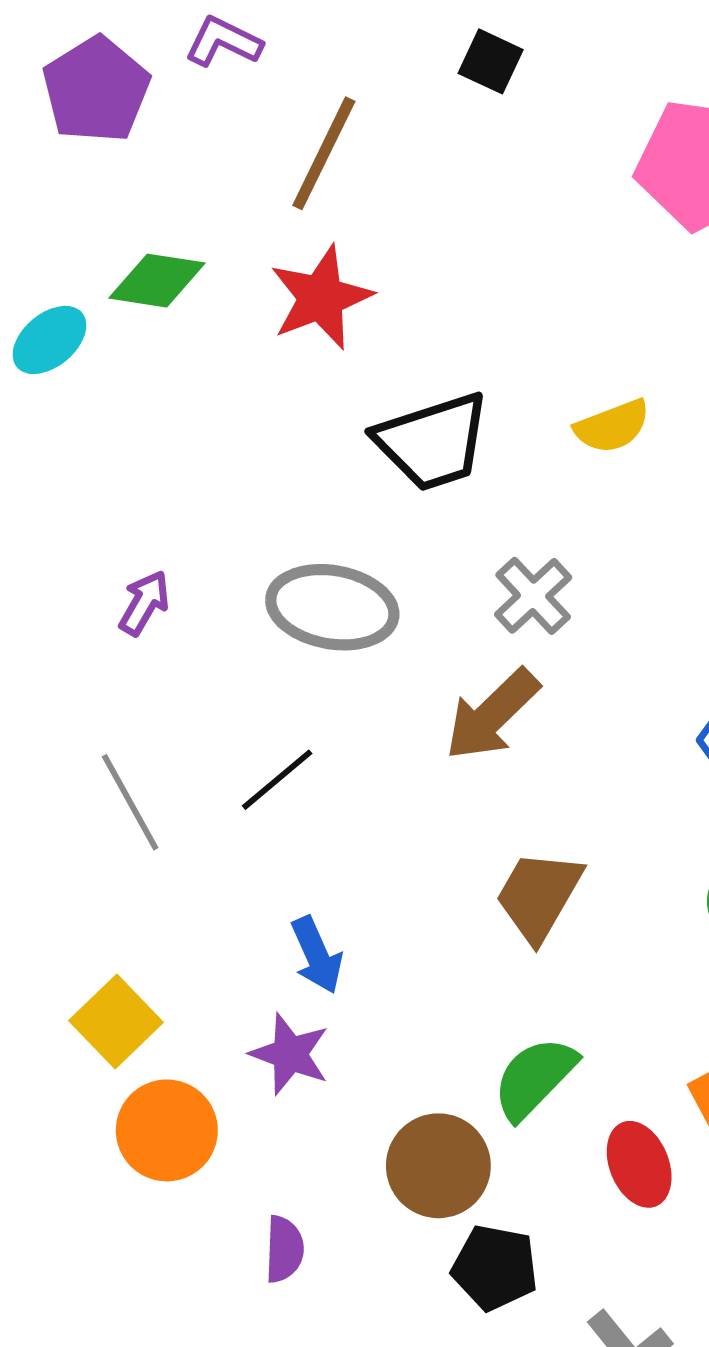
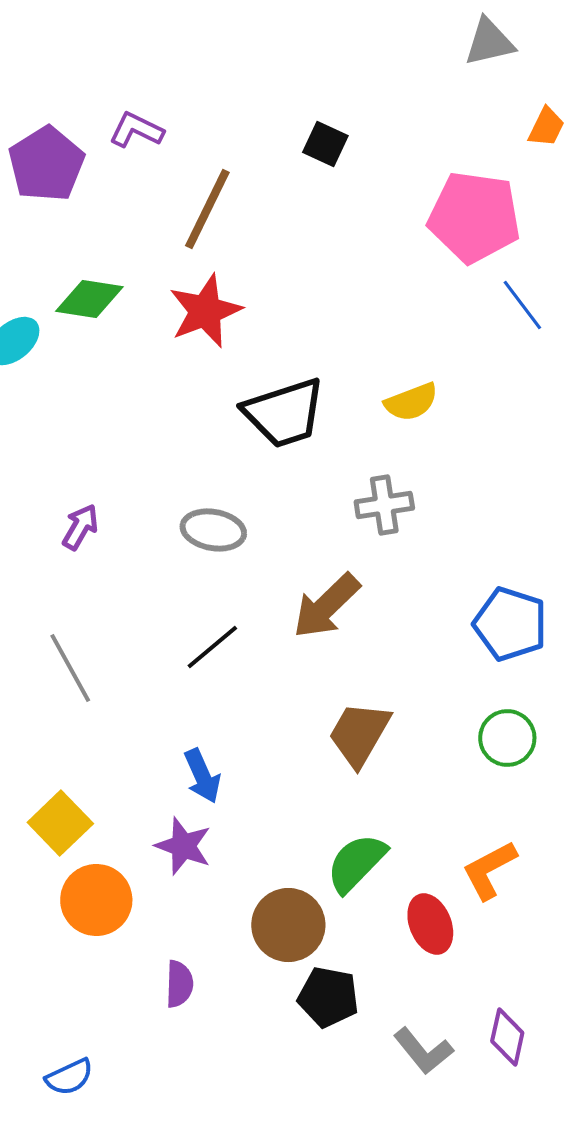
gray cross: (533, 596) -> (384, 505), moved, turned 34
gray ellipse: (332, 607) -> (213, 530), size x0.7
black line: (277, 780) -> (212, 647), moved

